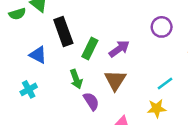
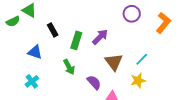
black rectangle: (63, 31) -> (53, 30), size x0.6
brown triangle: (115, 80) -> (114, 62), moved
purple semicircle: (91, 101) -> (94, 82), moved

